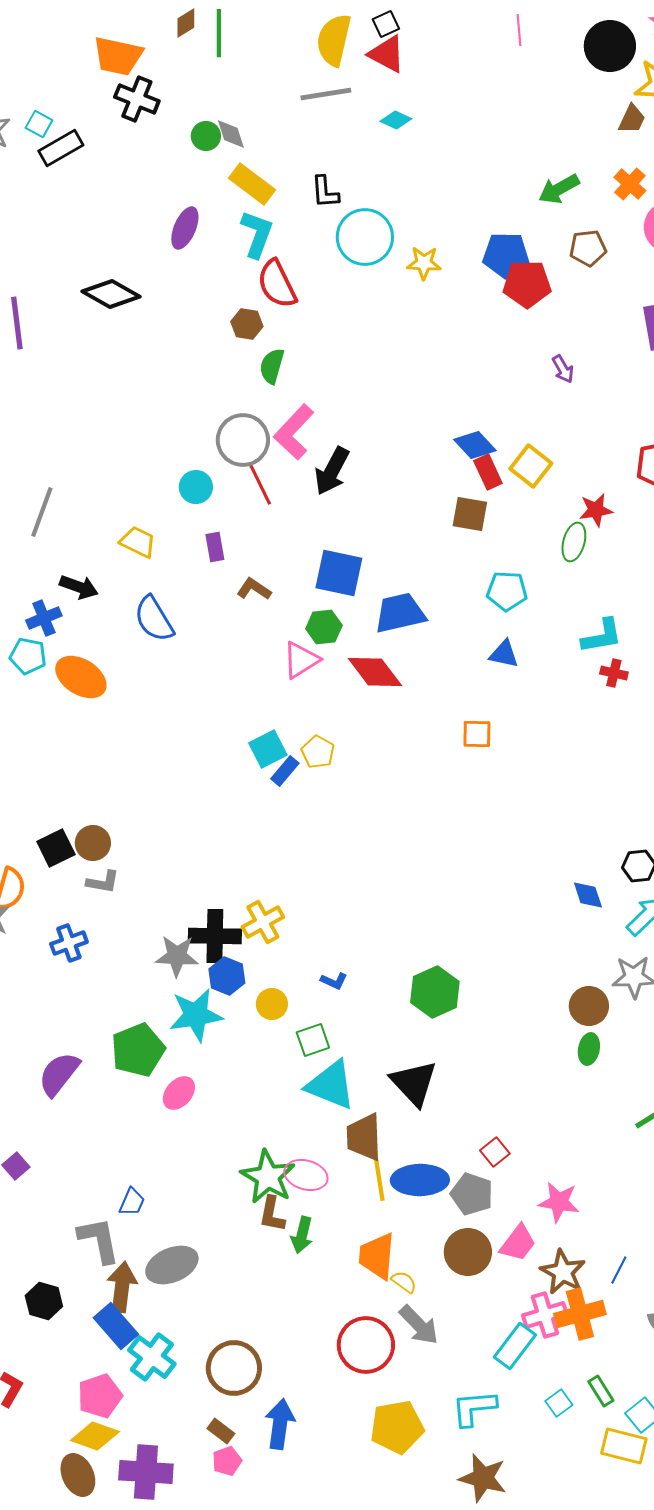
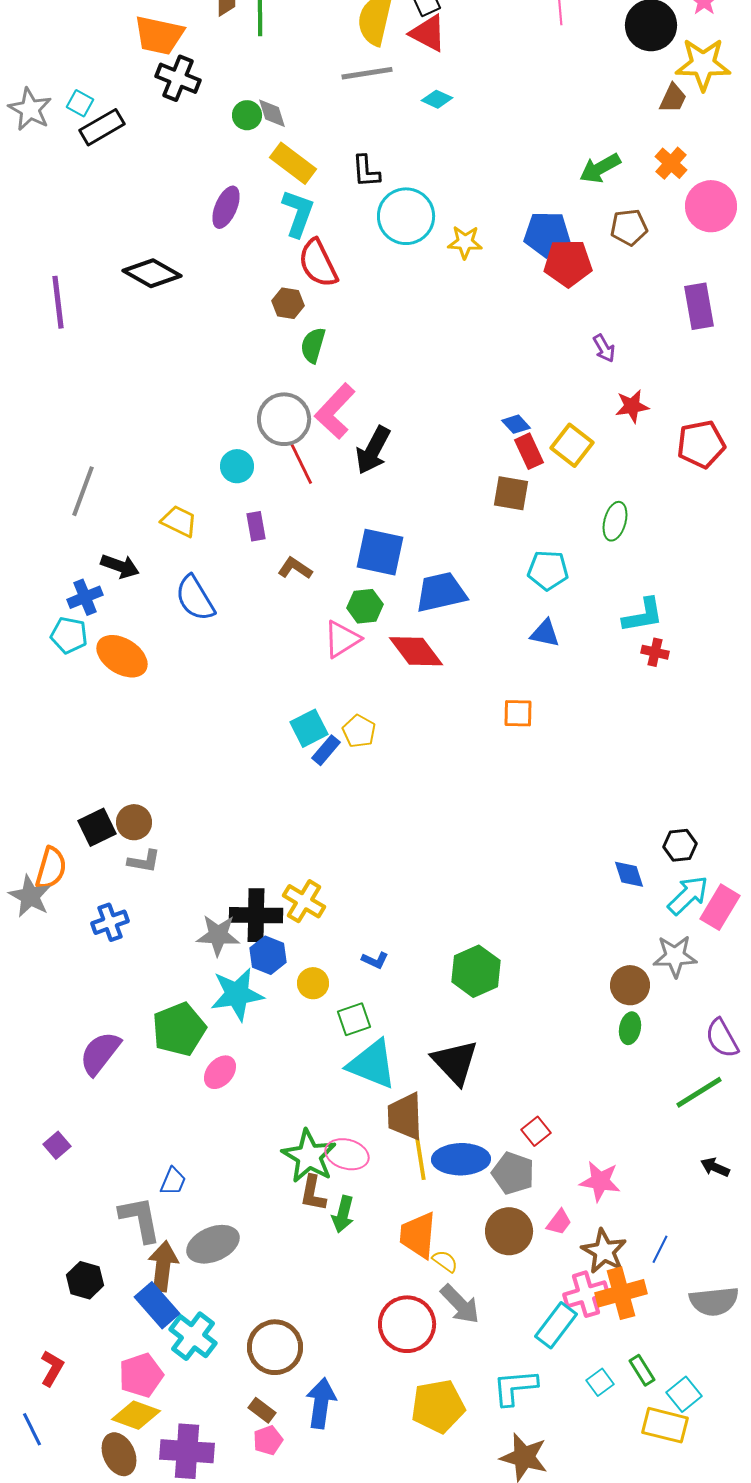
blue diamond: (475, 445) -> (516, 424), size x0.7
red star: (596, 510) -> (632, 406), moved
yellow cross: (263, 922) -> (304, 901), turned -30
pink trapezoid: (518, 1243) -> (559, 1222), size x0.7

